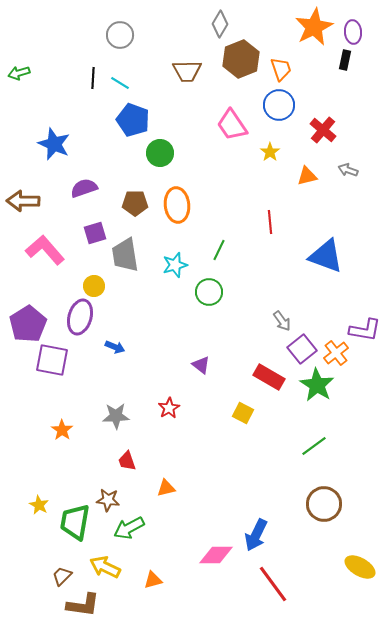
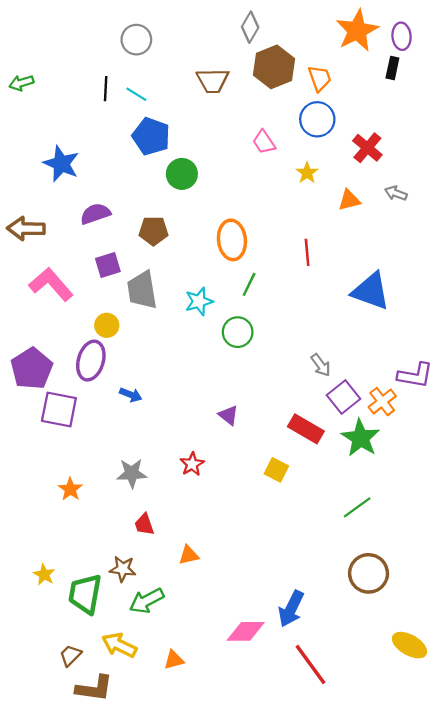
pink trapezoid: (232, 125) -> (264, 142), size x0.7
orange ellipse: (177, 205) -> (232, 240), moved

